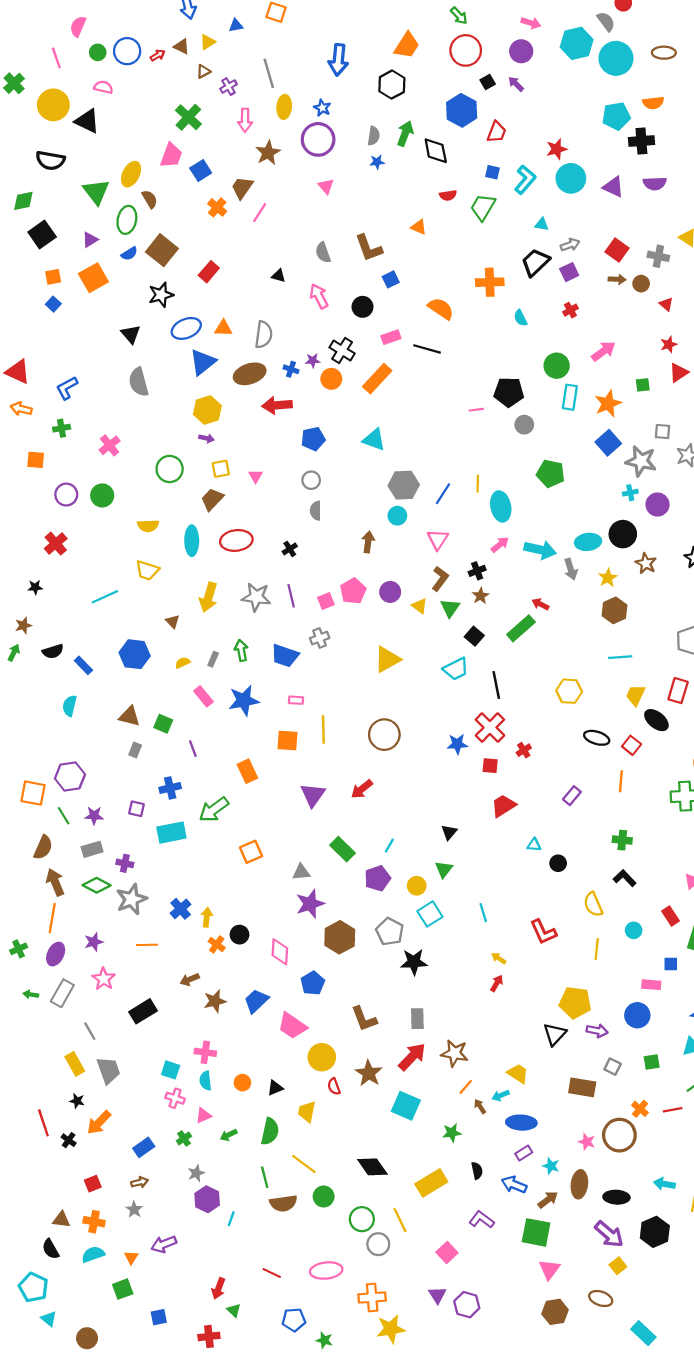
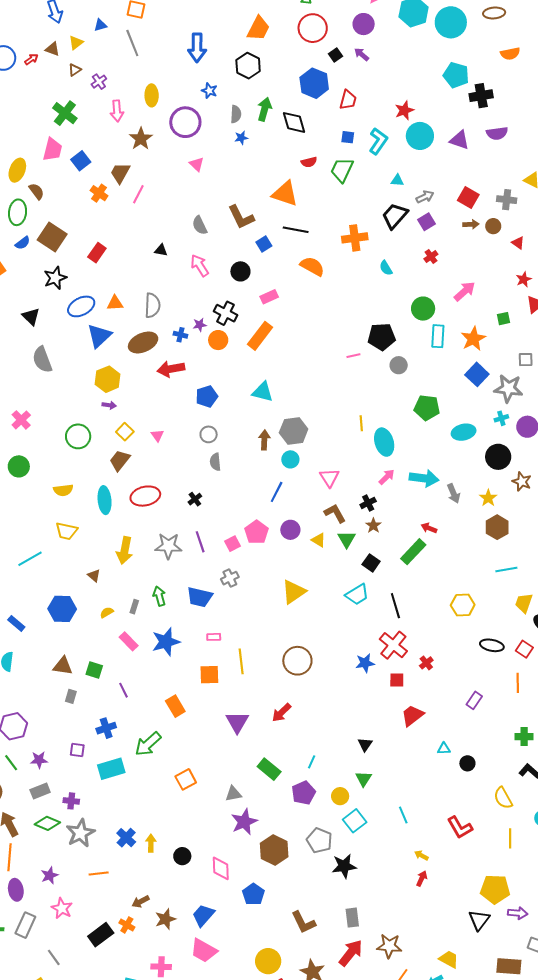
gray line: (269, 73) -> (132, 43), moved
orange semicircle: (653, 103) -> (510, 54), moved
blue star: (322, 108) -> (209, 91), moved
cyan pentagon: (616, 116) -> (456, 75), turned 30
orange triangle: (419, 227) -> (285, 194), size x1.8
black line: (427, 349) -> (296, 230), moved
yellow square: (221, 469) -> (125, 432), turned -30
blue line: (443, 494) -> (277, 492), moved
brown arrow: (368, 542) -> (264, 440), moved
cyan ellipse: (588, 542) -> (464, 432), moved
brown L-shape: (440, 579) -> (335, 513), turned -60
orange cross: (217, 944) -> (127, 925), moved
purple ellipse: (56, 954) -> (16, 890), turned -30
pink trapezoid: (292, 1026) -> (204, 950), moved

